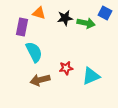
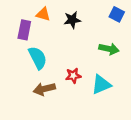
green arrow: (86, 23) -> (109, 49), moved

